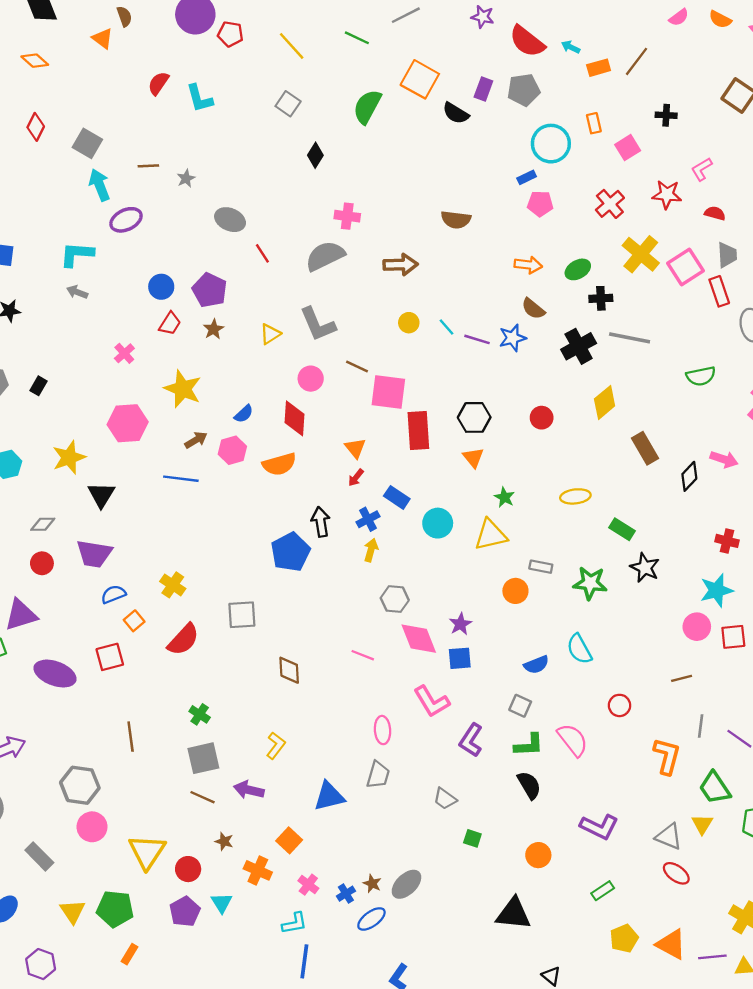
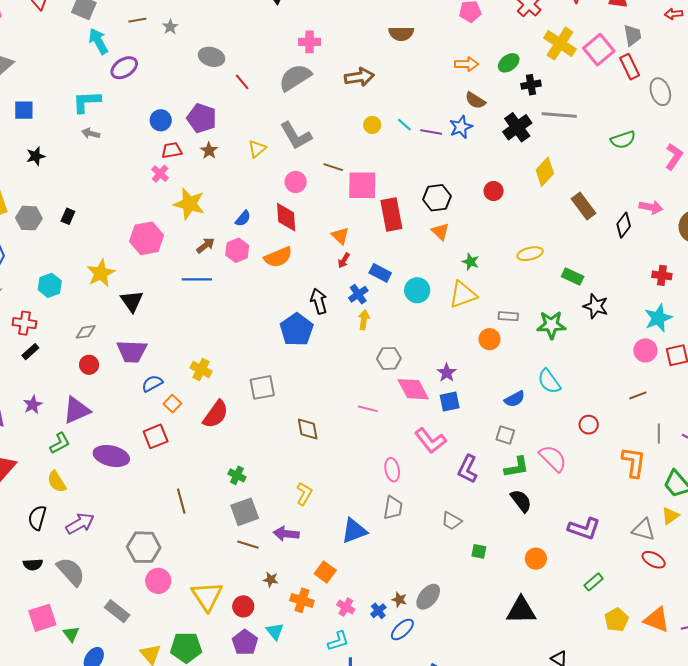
red trapezoid: (170, 324) -> (172, 150), turned -125
pink cross: (124, 353) -> (160, 174), moved
yellow triangle: (702, 824) -> (670, 516), turned 30

